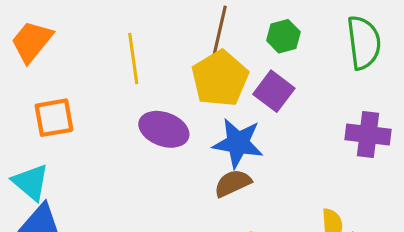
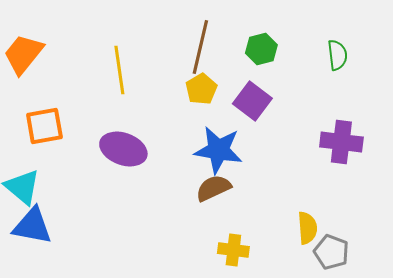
green semicircle: (364, 43) -> (337, 55), size x0.6
yellow pentagon: (220, 79) -> (201, 89), size x0.6
purple ellipse: (164, 129) -> (123, 149), moved

